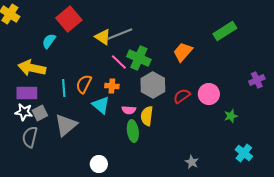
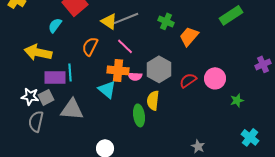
green cross: (139, 58) -> (166, 21), moved, size x0.7
orange semicircle: (84, 84) -> (90, 46), moved
orange cross: (112, 86) -> (118, 70), size x1.5
purple rectangle: (27, 93) -> (55, 77), moved
pink semicircle: (129, 110) -> (135, 76), moved
gray triangle: (66, 125) -> (72, 109), turned 45

